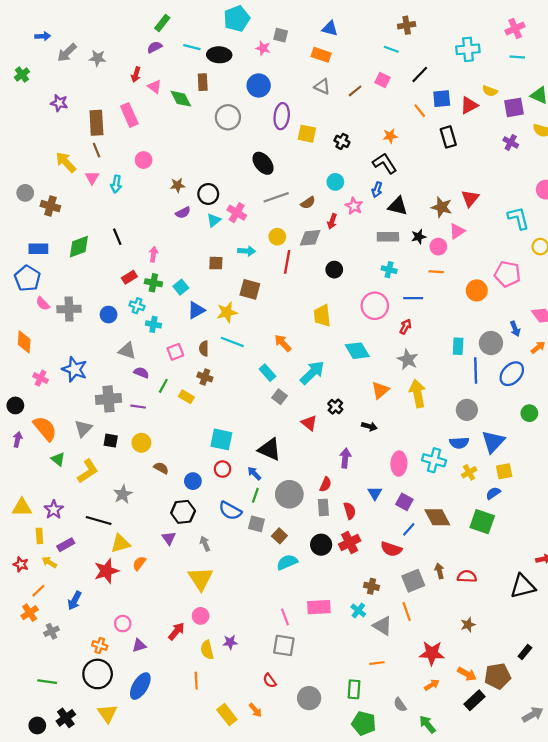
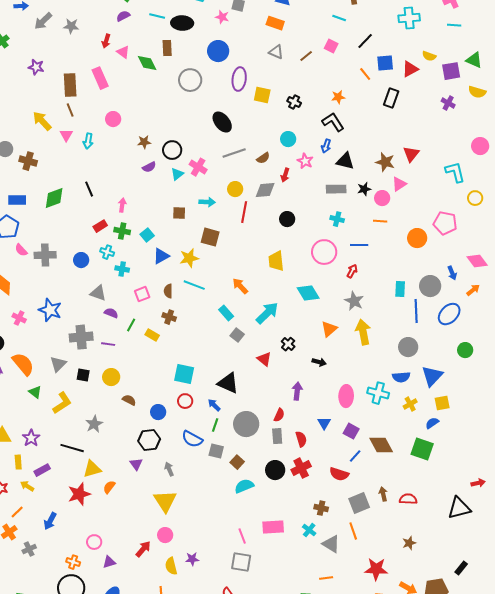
black rectangle: (448, 137) -> (391, 98), turned 36

